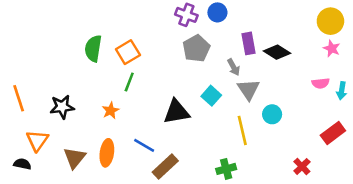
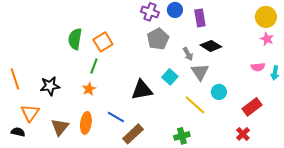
purple rectangle: (248, 43) -> (200, 18), moved
black diamond: (277, 52) -> (211, 46), moved
green line: (129, 82) -> (94, 66), moved
yellow line: (242, 130) -> (195, 105), turned -35
red rectangle: (333, 133) -> (252, 107), moved

